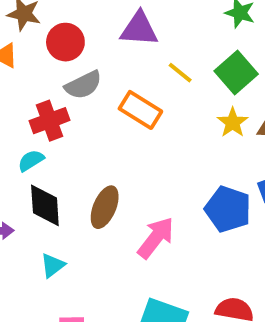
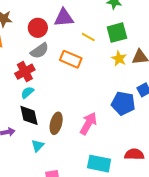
red circle: (65, 42) -> (38, 28), moved
green square: (236, 72) -> (117, 33), turned 35
cyan semicircle: (31, 161) -> (27, 92), moved
brown ellipse: (105, 207) -> (56, 123), moved

